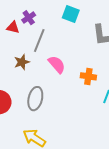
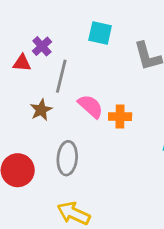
orange cross: (88, 76) -> (120, 117), moved

